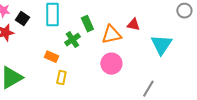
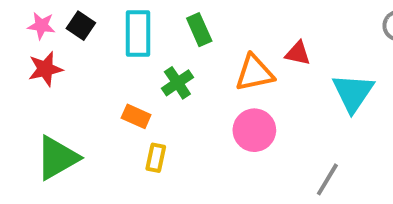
black square: (22, 19) -> (81, 26), moved
green rectangle: (87, 24) -> (199, 30), moved

